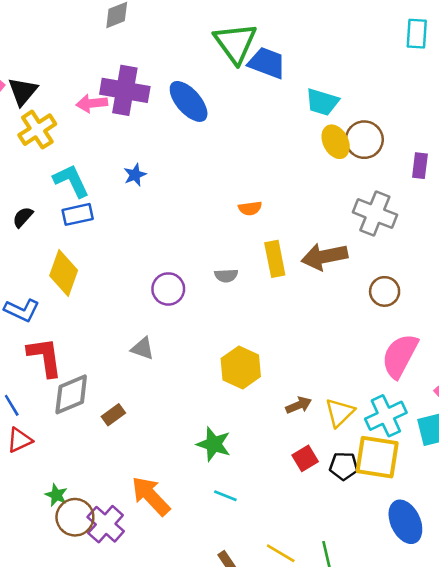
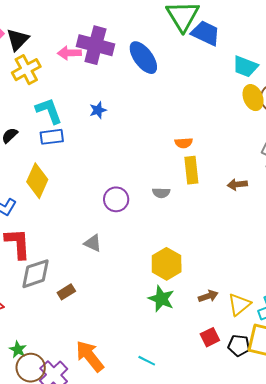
brown arrow: (324, 257) -> (237, 184), size x0.6
yellow rectangle: (275, 259) -> (191, 170), moved
green star: (214, 444) -> (161, 299), moved

